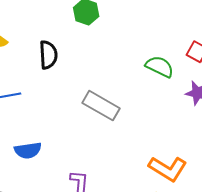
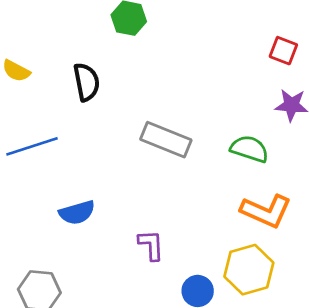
green semicircle: (160, 67) -> (249, 149), moved

